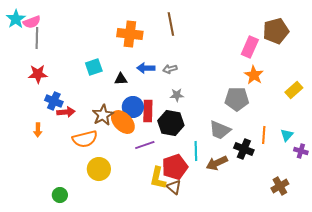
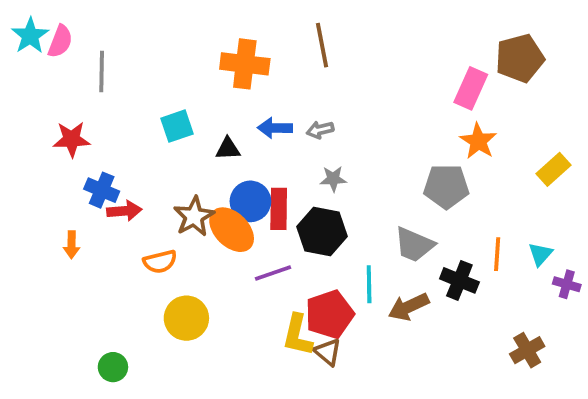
pink semicircle: (32, 22) -> (60, 41), turned -48
gray line: (37, 38) -> (102, 71), moved
orange semicircle: (85, 139) -> (160, 262), size x0.7

